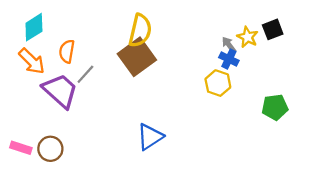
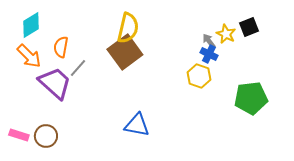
green pentagon: (275, 107) -> (251, 98), size x1.4
blue triangle: (150, 137) -> (137, 125), turned 44

